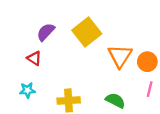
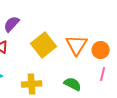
yellow square: (87, 32) -> (44, 45), moved

